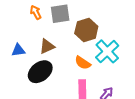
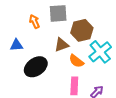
orange arrow: (36, 12) -> (34, 22), moved
brown triangle: (47, 46) -> (62, 45), moved

